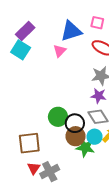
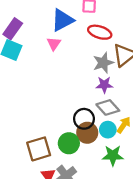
green circle: (58, 117) -> (69, 143), moved
green star: (85, 147) -> (113, 155), moved

